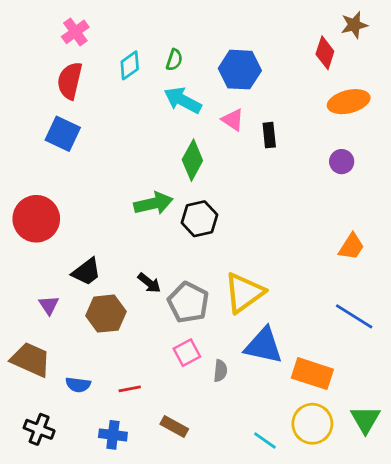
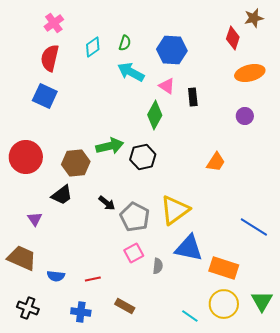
green diamond: (192, 160) -> (155, 115), moved
orange trapezoid: (351, 247) -> (216, 162), moved
brown hexagon: (106, 314) -> (76, 163), moved

